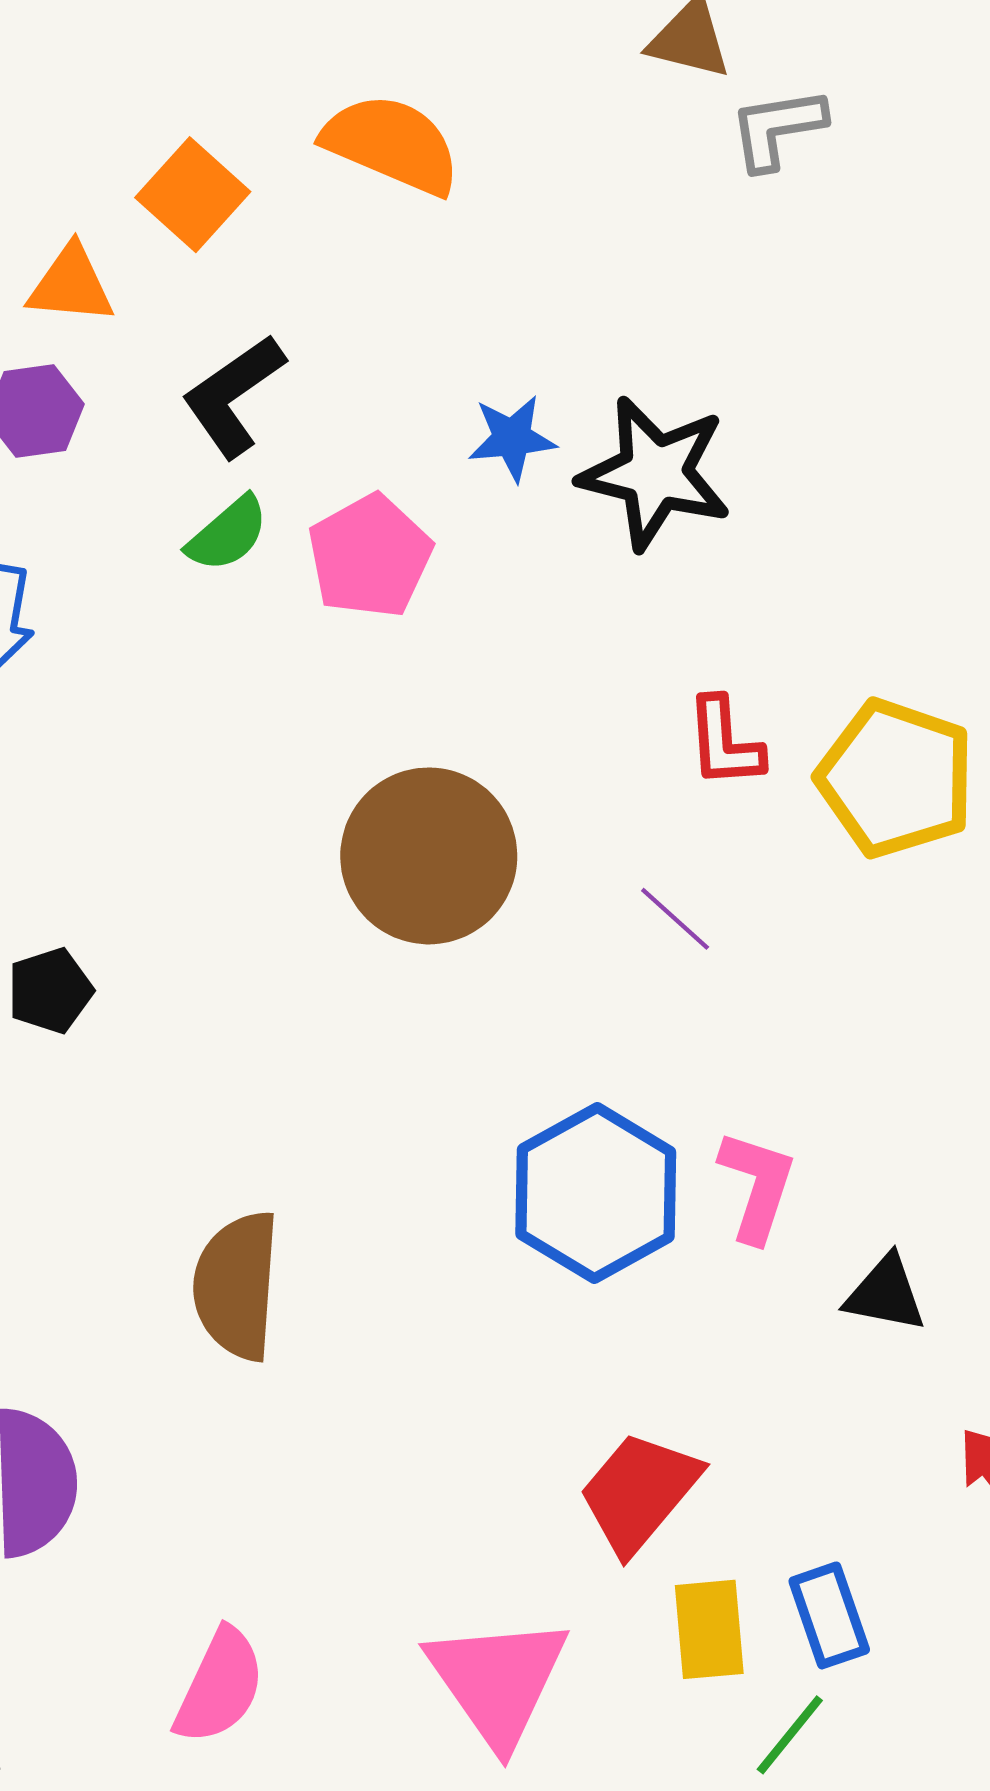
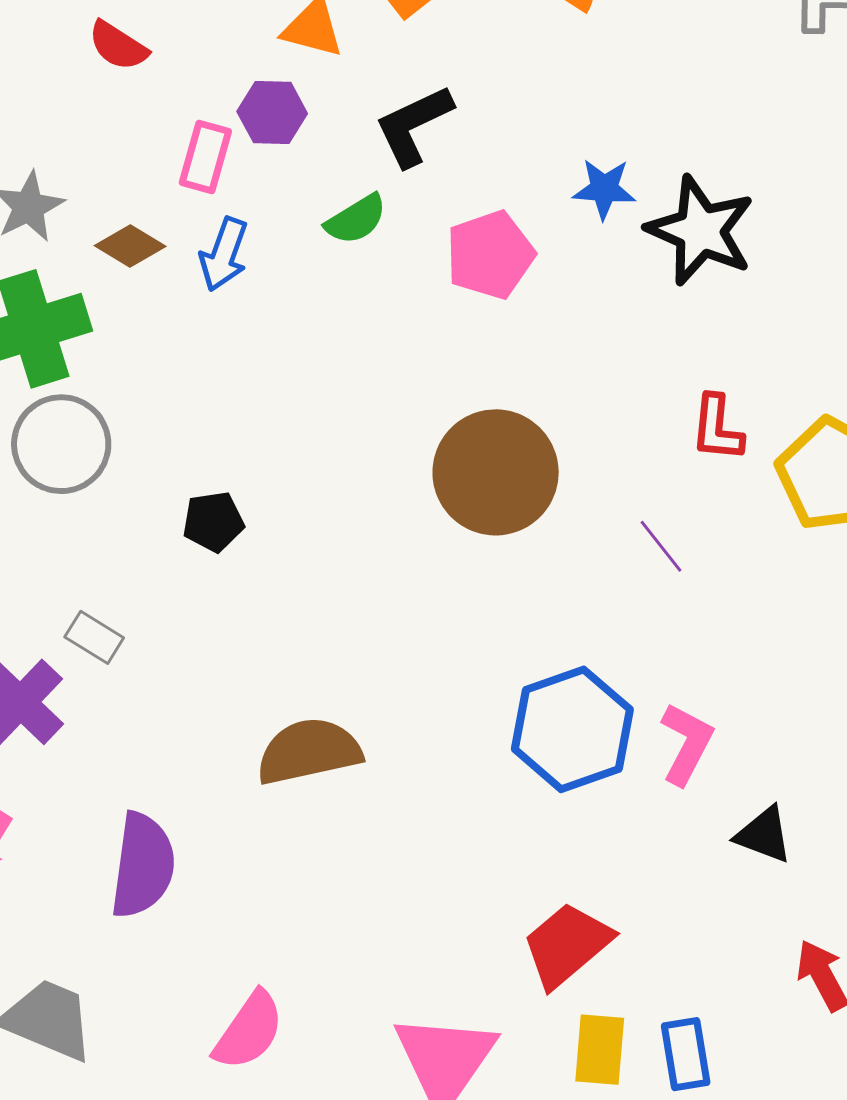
green semicircle: (228, 534) -> (356, 219), moved
brown semicircle: (237, 1286) -> (309, 751), turned 64

